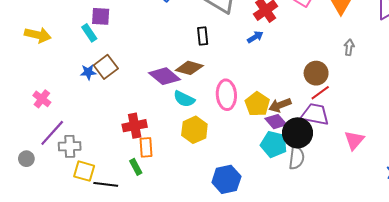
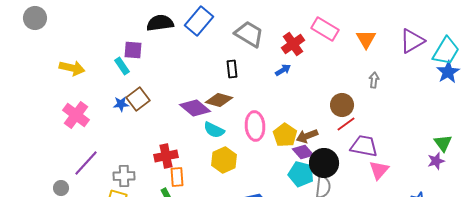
pink cross: (42, 99) -> (76, 115), moved, size x1.5
purple trapezoid: (315, 114) -> (364, 146), moved
gray cross: (70, 146) -> (124, 176), moved

